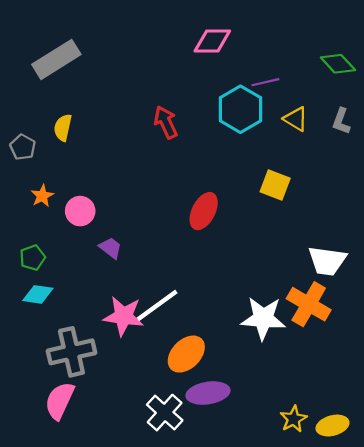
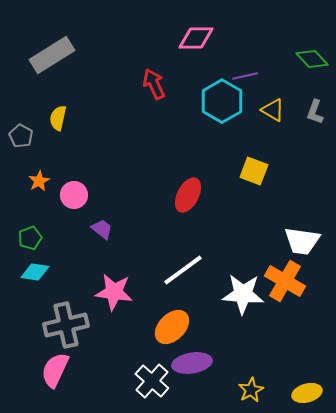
red arrow: (166, 122) -> (154, 84), moved
white line: (157, 305) -> (183, 270), moved
yellow star: (294, 419) -> (251, 390), moved

